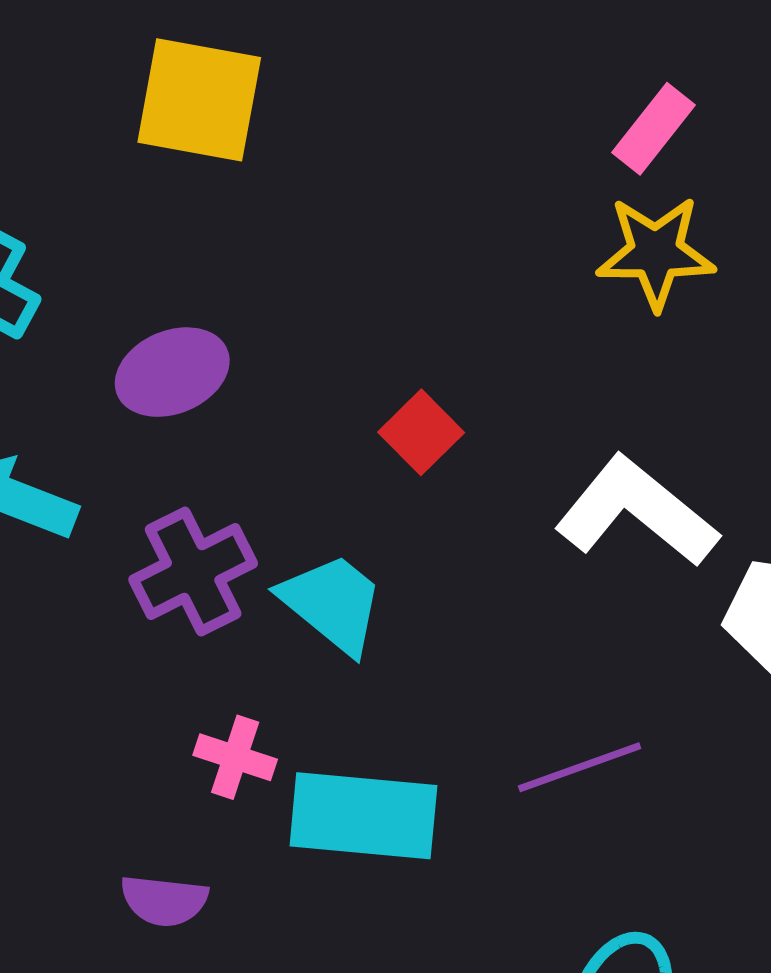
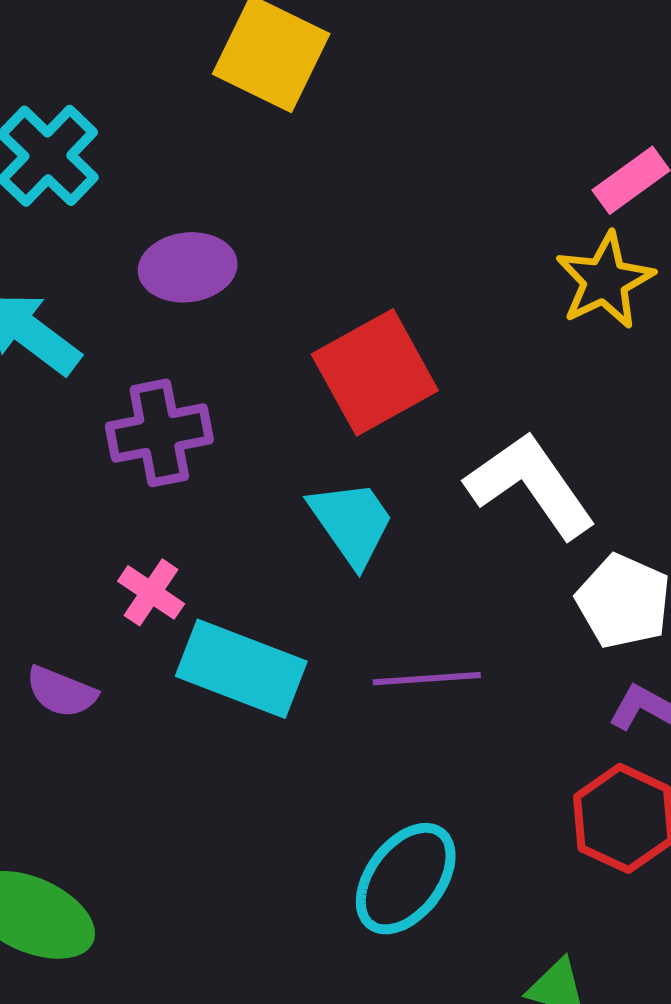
yellow star: (656, 252) -> (605, 281), turned 30
red square: (421, 432) -> (375, 372), size x1.8
cyan trapezoid: (332, 603) -> (352, 523), moved

